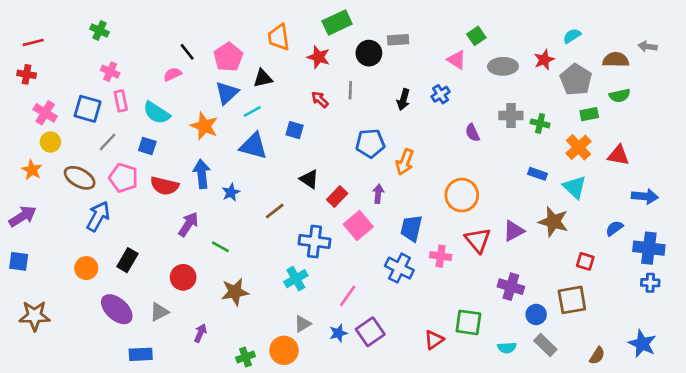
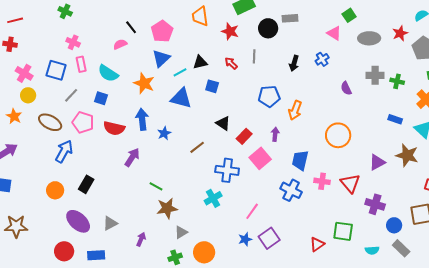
black triangle: (263, 78) -> (200, 62), moved
red triangle: (478, 240) -> (350, 183), moved
green line: (220, 247) -> (156, 186), moved
red circle: (183, 277) -> (64, 251), moved
gray triangle: (303, 324) -> (181, 232), moved

